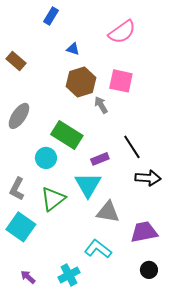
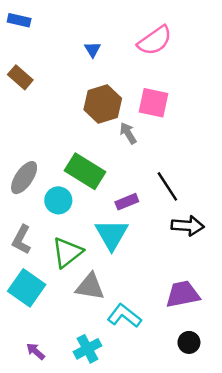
blue rectangle: (51, 16) -> (19, 20), moved, turned 72
blue triangle: (73, 49) -> (93, 49), moved, turned 40
gray ellipse: (19, 116) -> (24, 178), moved
gray triangle: (108, 212) -> (90, 287), moved

